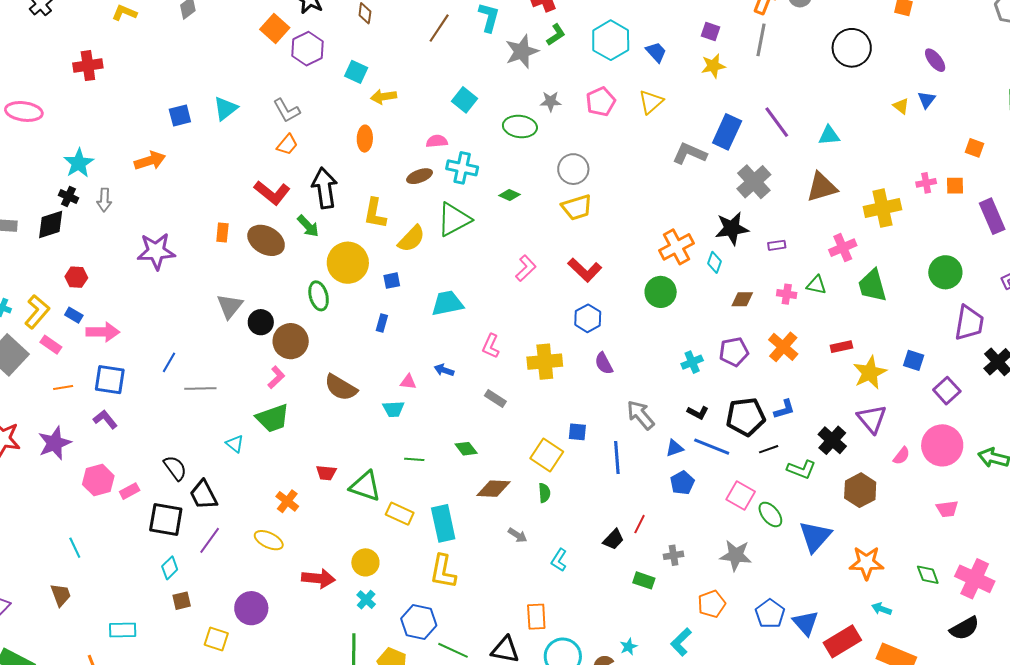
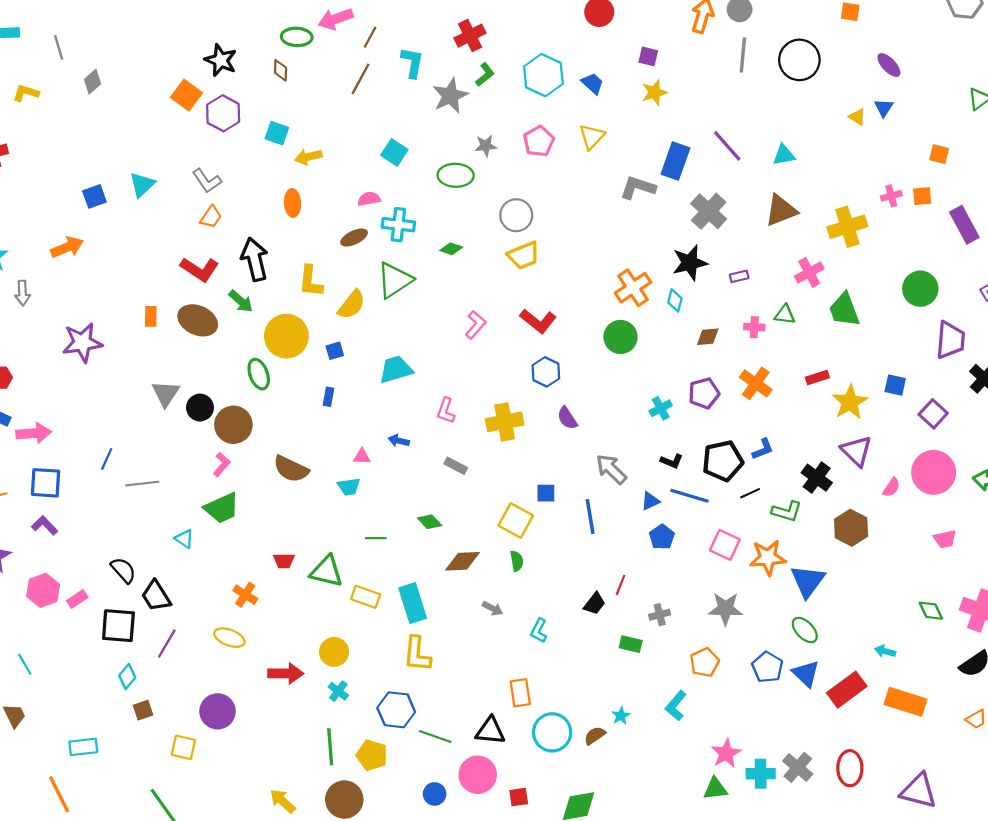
gray line: (761, 40) -> (743, 55), moved
green ellipse: (770, 514) -> (805, 630), moved
orange star: (866, 563) -> (768, 558), moved

